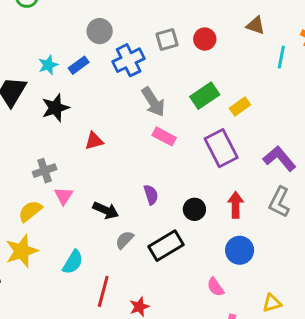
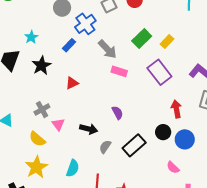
blue rectangle: (79, 65) -> (69, 45), moved
black circle: (194, 209) -> (163, 132), moved
yellow semicircle: (30, 211) -> (37, 139), turned -90

